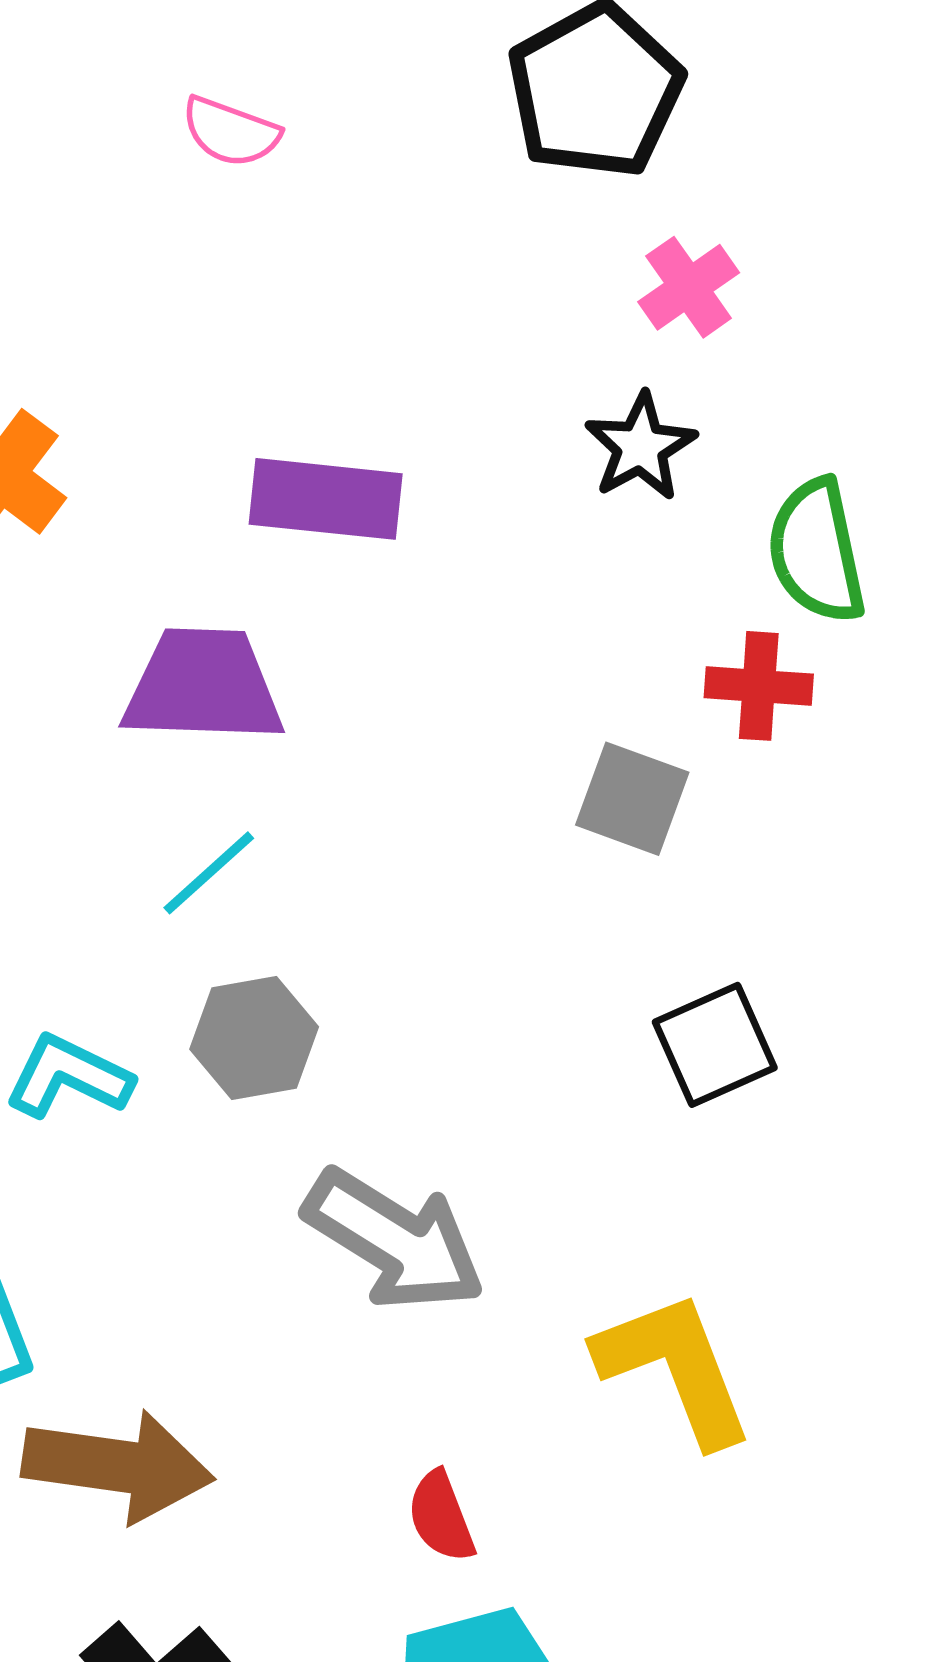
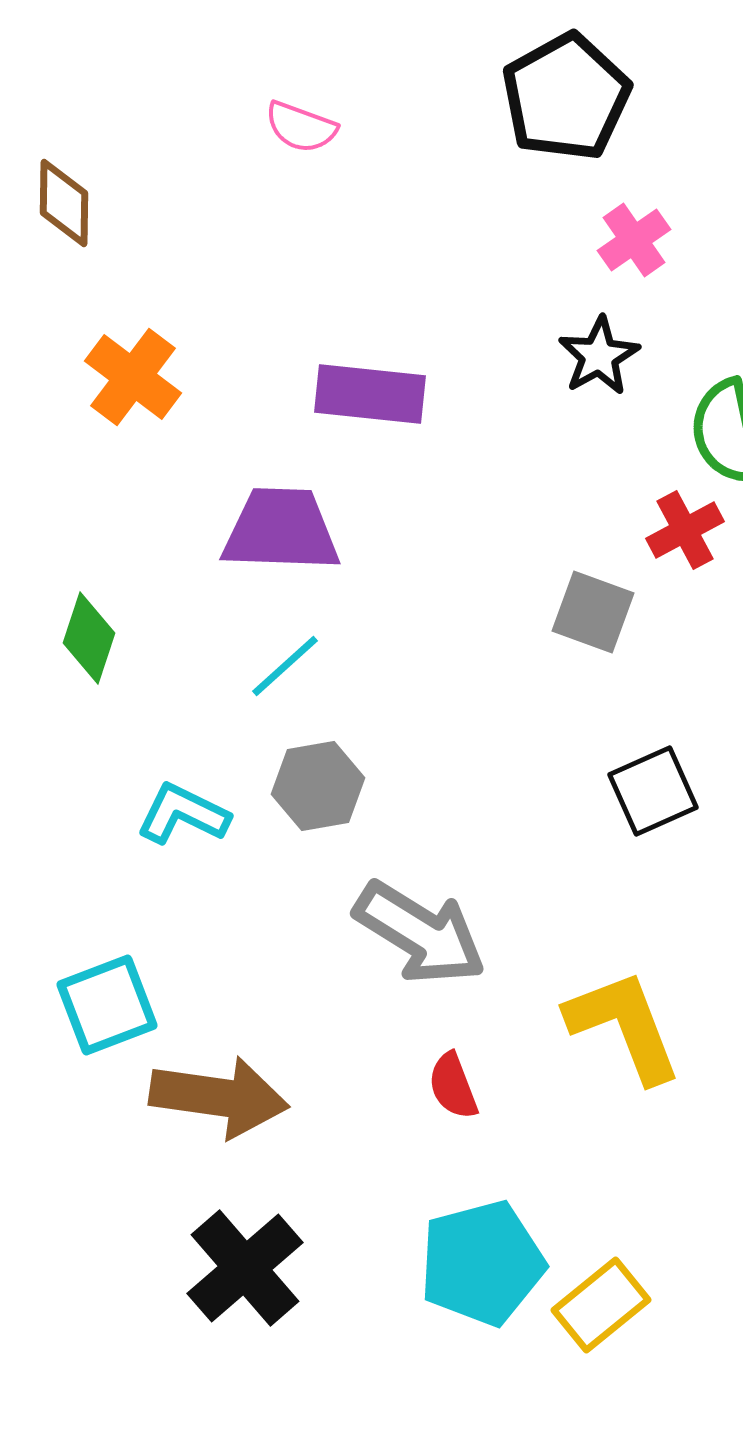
red cross: (759, 686) -> (685, 530), turned -32
red semicircle: (441, 1517) -> (453, 1086), moved

